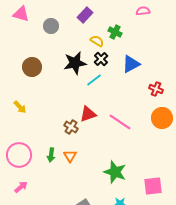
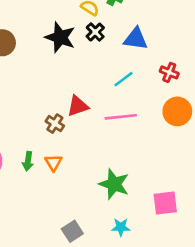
black star: (75, 63) -> (60, 37), turned 30
blue triangle: (131, 64) -> (136, 39), turned 36
cyan line: (94, 80) -> (123, 79), moved
pink line: (120, 122) -> (121, 117), turned -40

